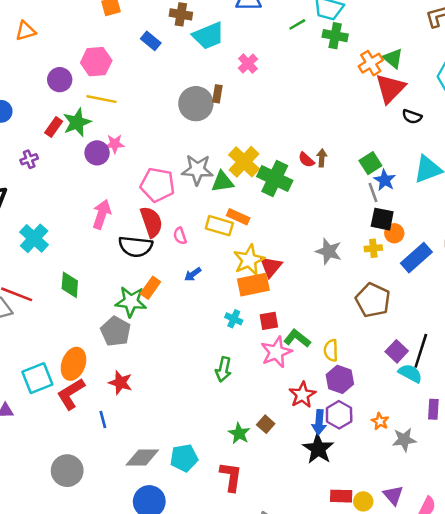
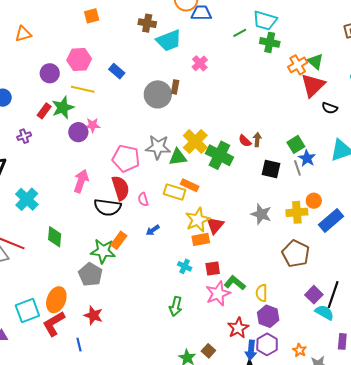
blue rectangle: (151, 41) -> (117, 71), moved
black square: (382, 219) -> (271, 169), moved
yellow cross: (373, 248) -> (297, 212), size x1.5
orange rectangle: (253, 285) -> (201, 239), size x0.7

